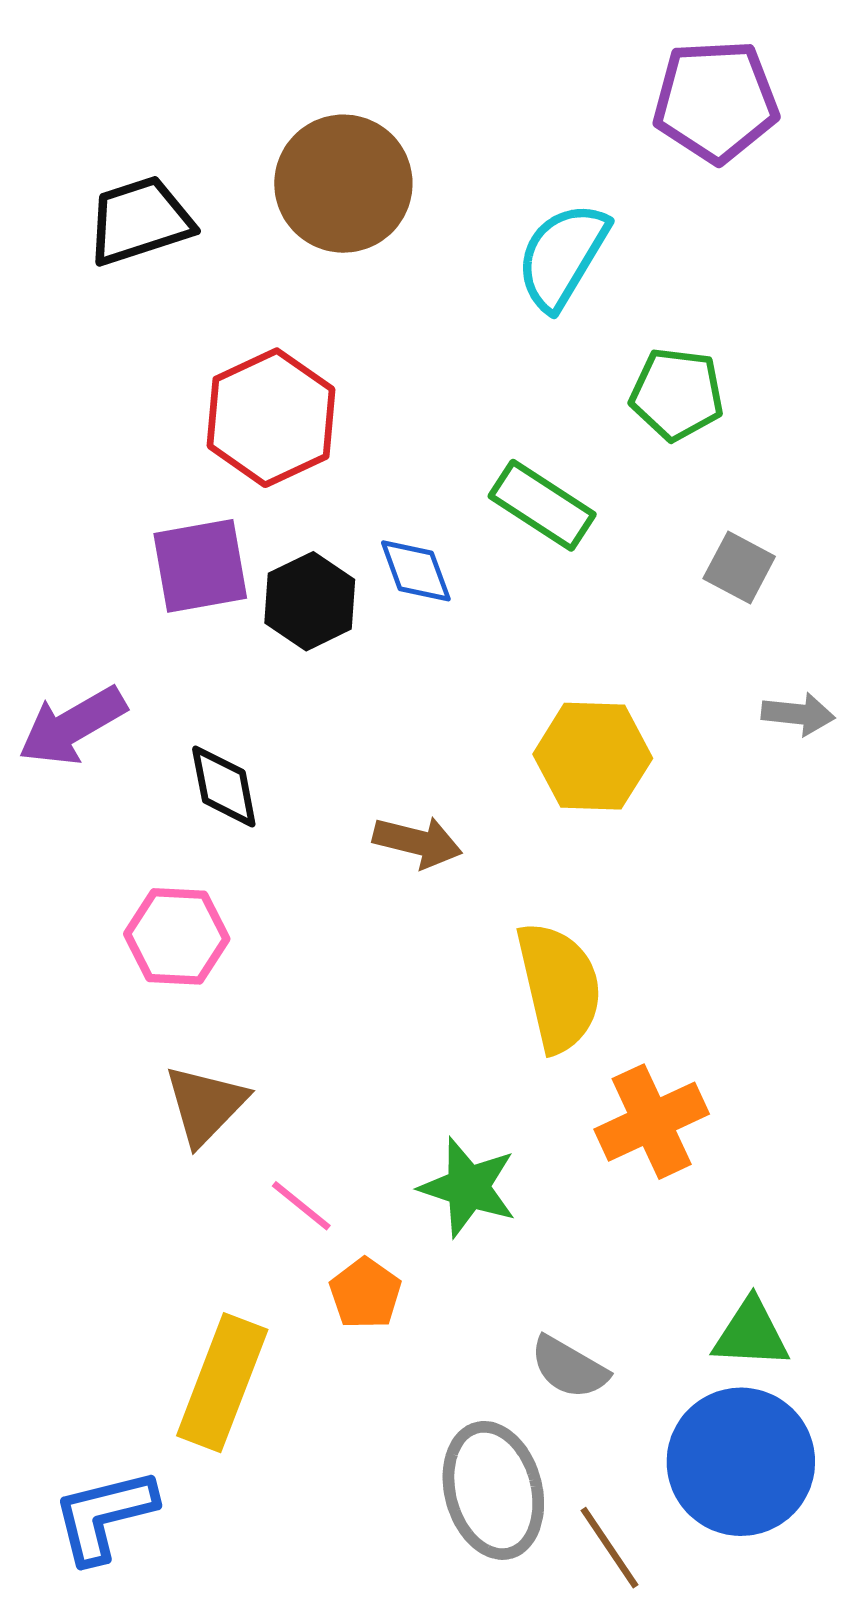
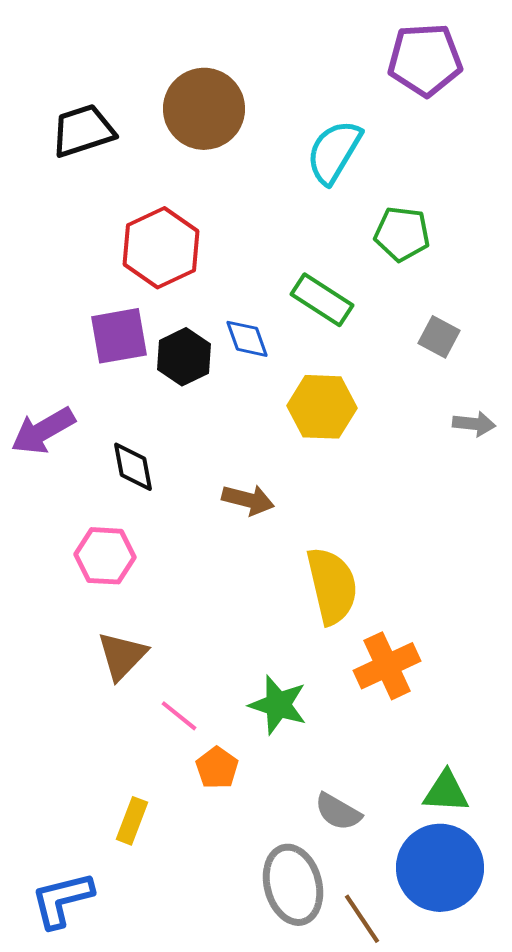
yellow hexagon: (593, 756) -> (322, 407), moved
yellow rectangle: (222, 1383) -> (132, 821), size x0.6

